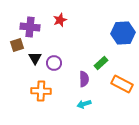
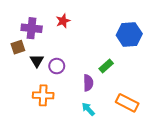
orange rectangle: (122, 84) -> (127, 103), moved
cyan arrow: (84, 104) -> (88, 109), turned 64

